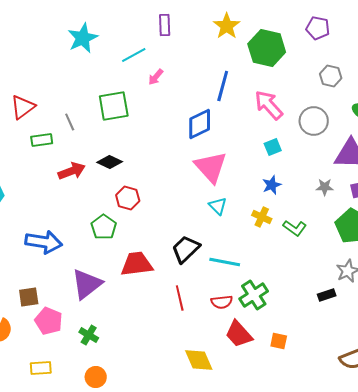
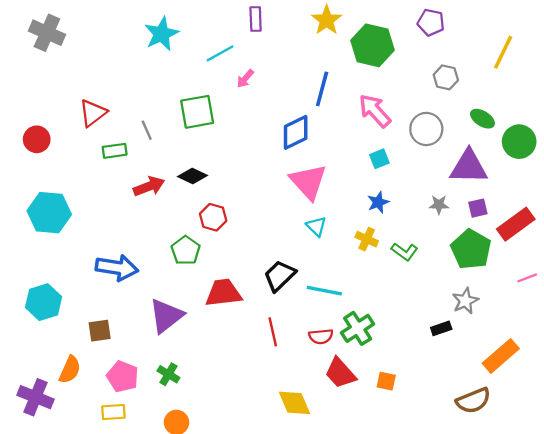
pink pentagon: (49, 321) -> (123, 377), moved

